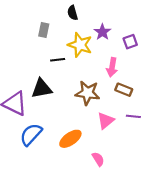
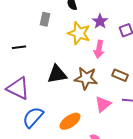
black line: (58, 60) -> (19, 47), moved
pink arrow: (112, 67) -> (99, 49), moved
black triangle: (42, 89) -> (57, 74), moved

